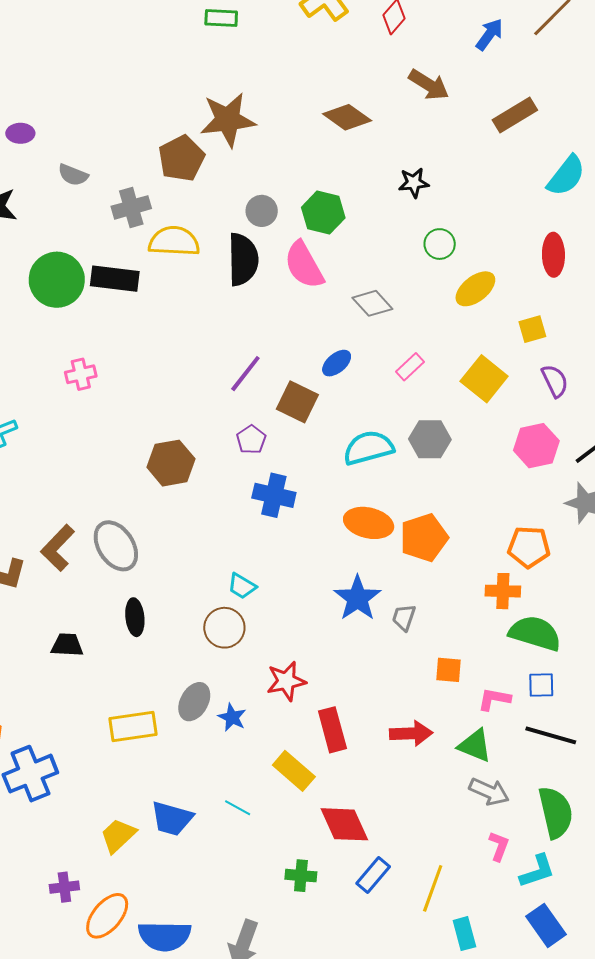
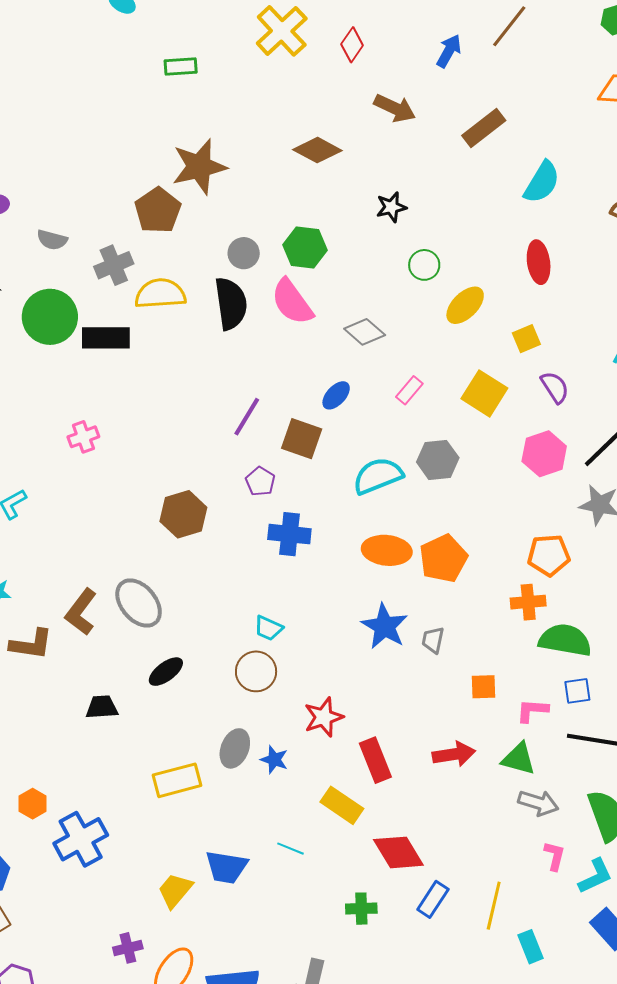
green circle: (57, 280) -> (50, 317), moved
black ellipse: (135, 617) -> (166, 672), turned 66

